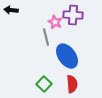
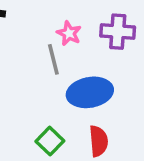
purple cross: (73, 15) -> (118, 32), moved
blue ellipse: (67, 56) -> (90, 92), turned -65

